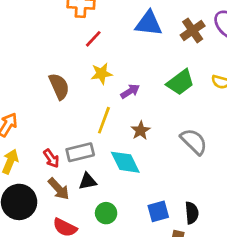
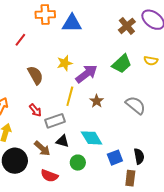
blue triangle: (149, 23) -> (72, 23), moved
red line: (93, 39) -> (20, 40), moved
purple arrow: (130, 91) -> (86, 74), size x1.6
red arrow: (51, 158) -> (35, 110), moved
cyan diamond: (125, 162) -> (92, 138), moved
black triangle: (88, 181) -> (62, 141), turned 32

